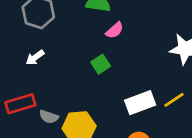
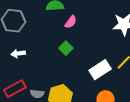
white arrow: (35, 57) -> (18, 54), turned 40

